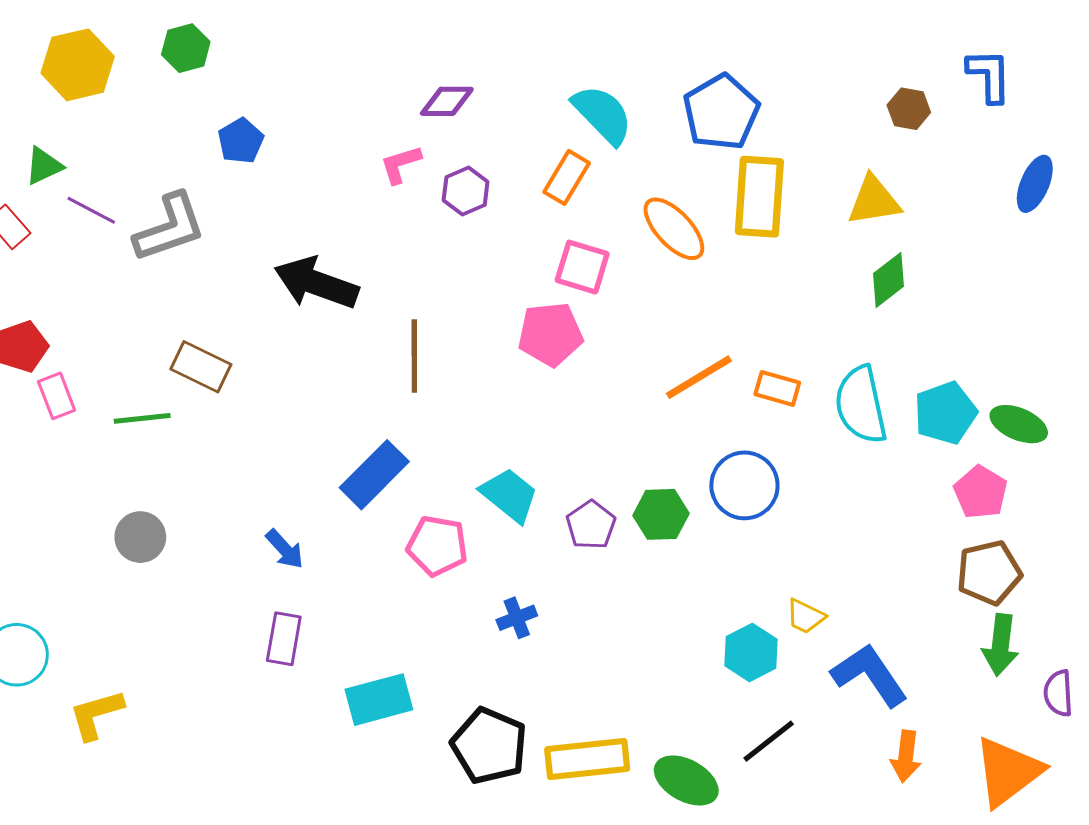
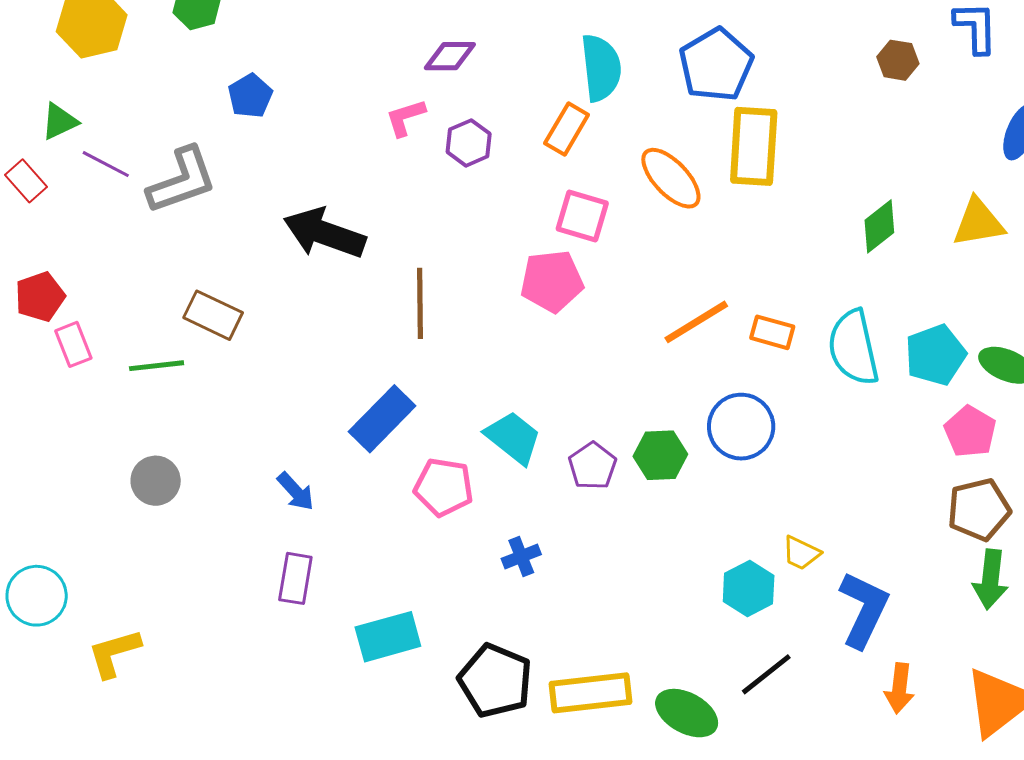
cyan semicircle: (603, 114) -> (601, 68), turned 38
yellow triangle: (874, 201) -> (978, 222), moved
blue L-shape: (870, 675) -> (864, 609), turned 60

